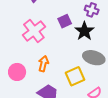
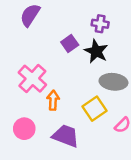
pink cross: (34, 31) -> (32, 79), moved
pink circle: (17, 72) -> (24, 129), moved

